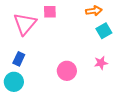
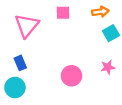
pink square: (50, 12) -> (63, 13), moved
blue rectangle: (19, 59) -> (20, 63), turned -48

